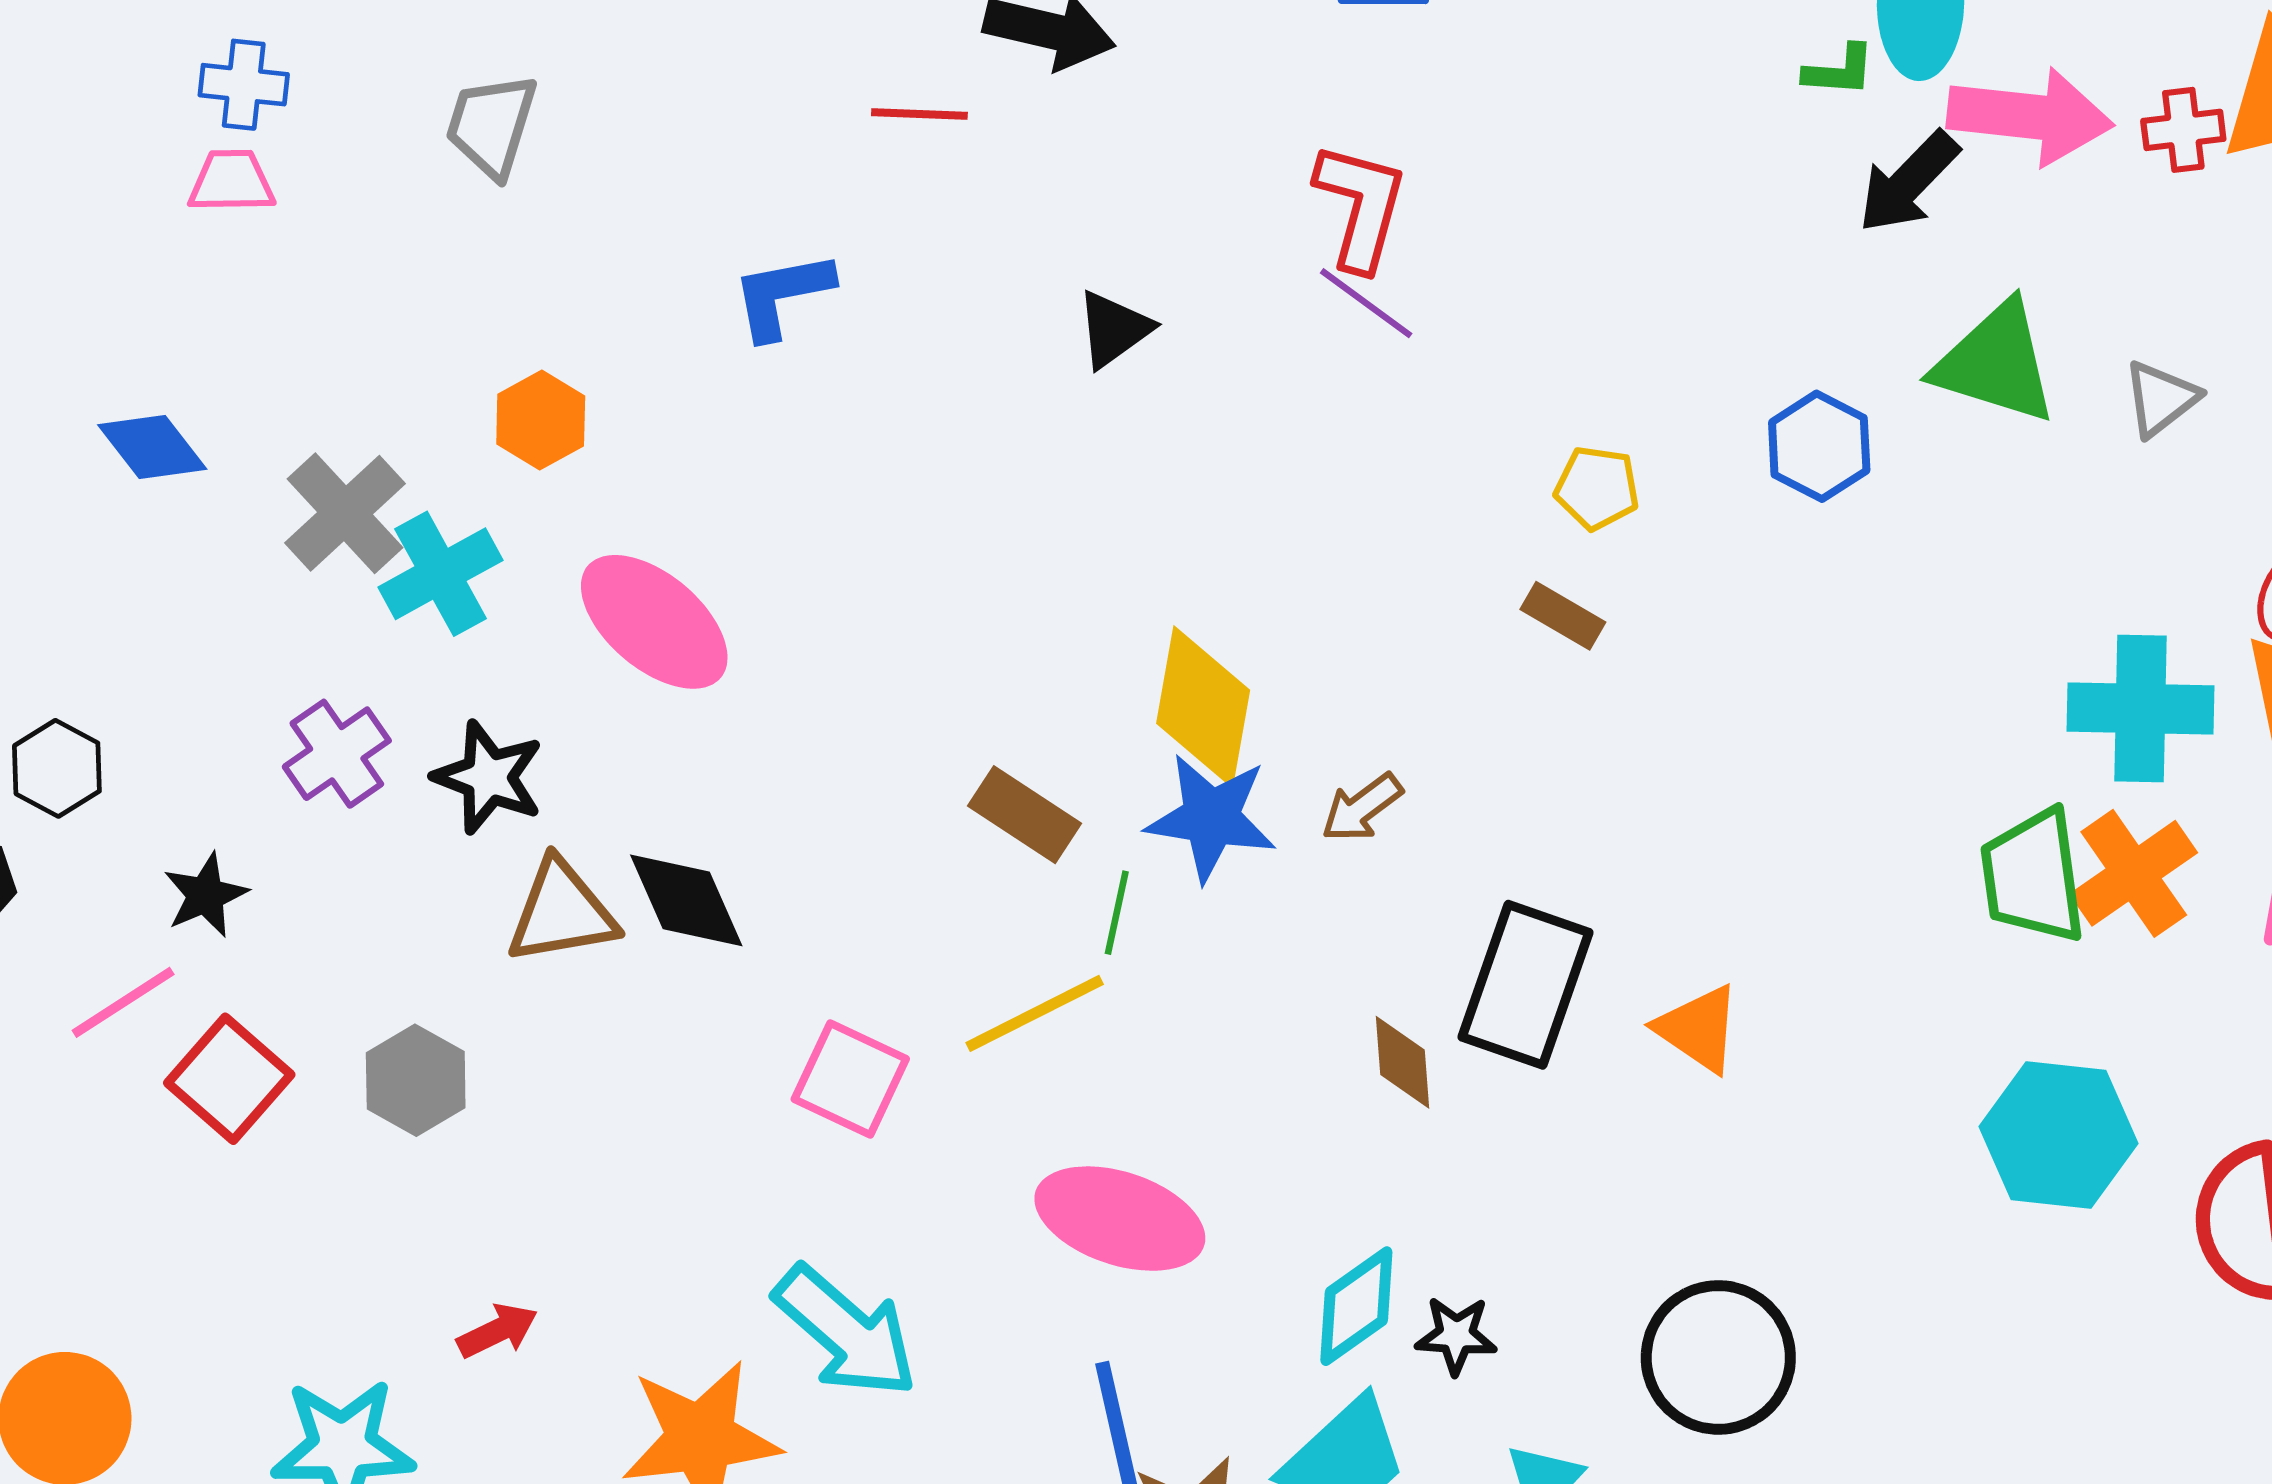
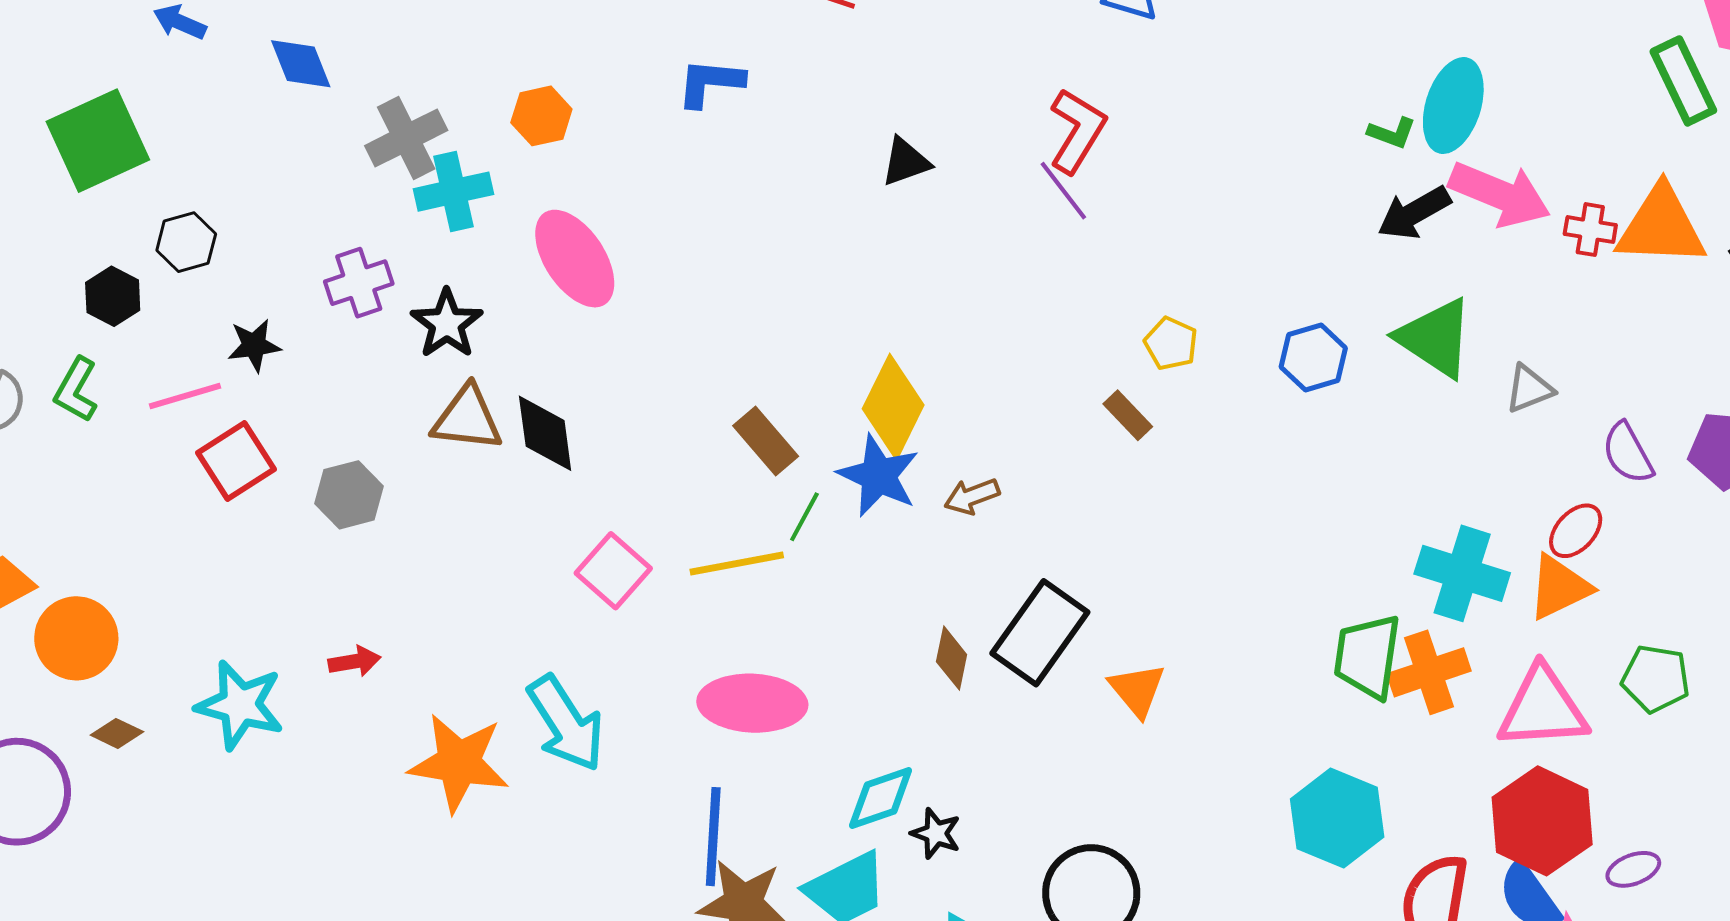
pink ellipse: (1120, 1219) -> (752, 703), turned -32

